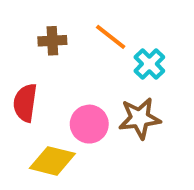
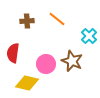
cyan cross: (149, 64) -> (89, 36), moved
brown star: (140, 118) -> (72, 61), turned 30

